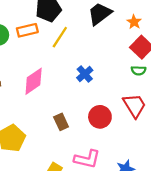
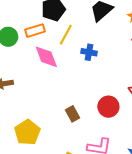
blue cross: (85, 74) -> (89, 52), moved, turned -35
pink diamond: (34, 81) -> (46, 57), moved, turned -72

